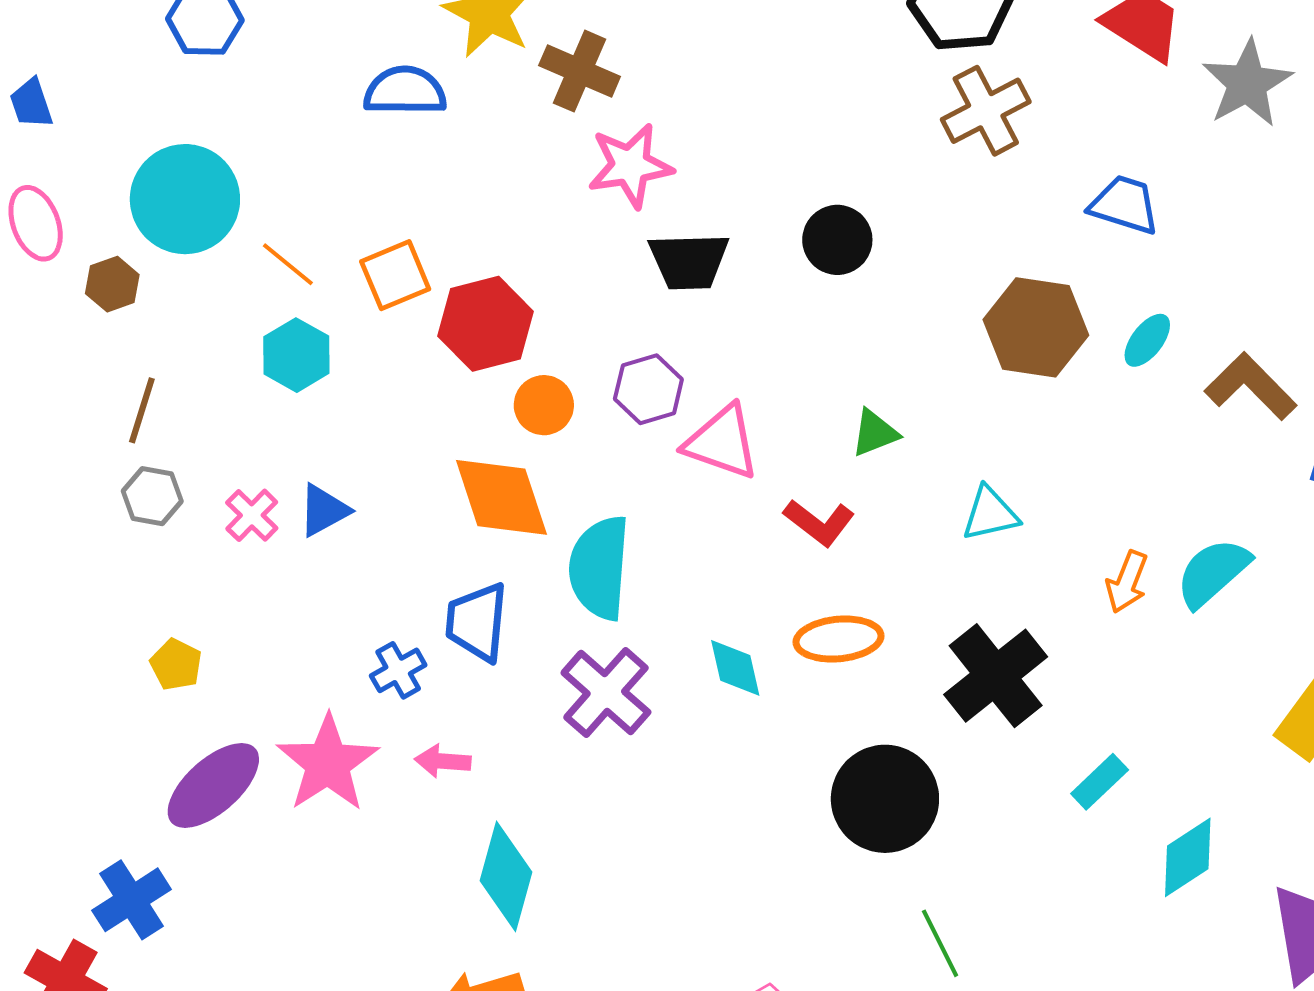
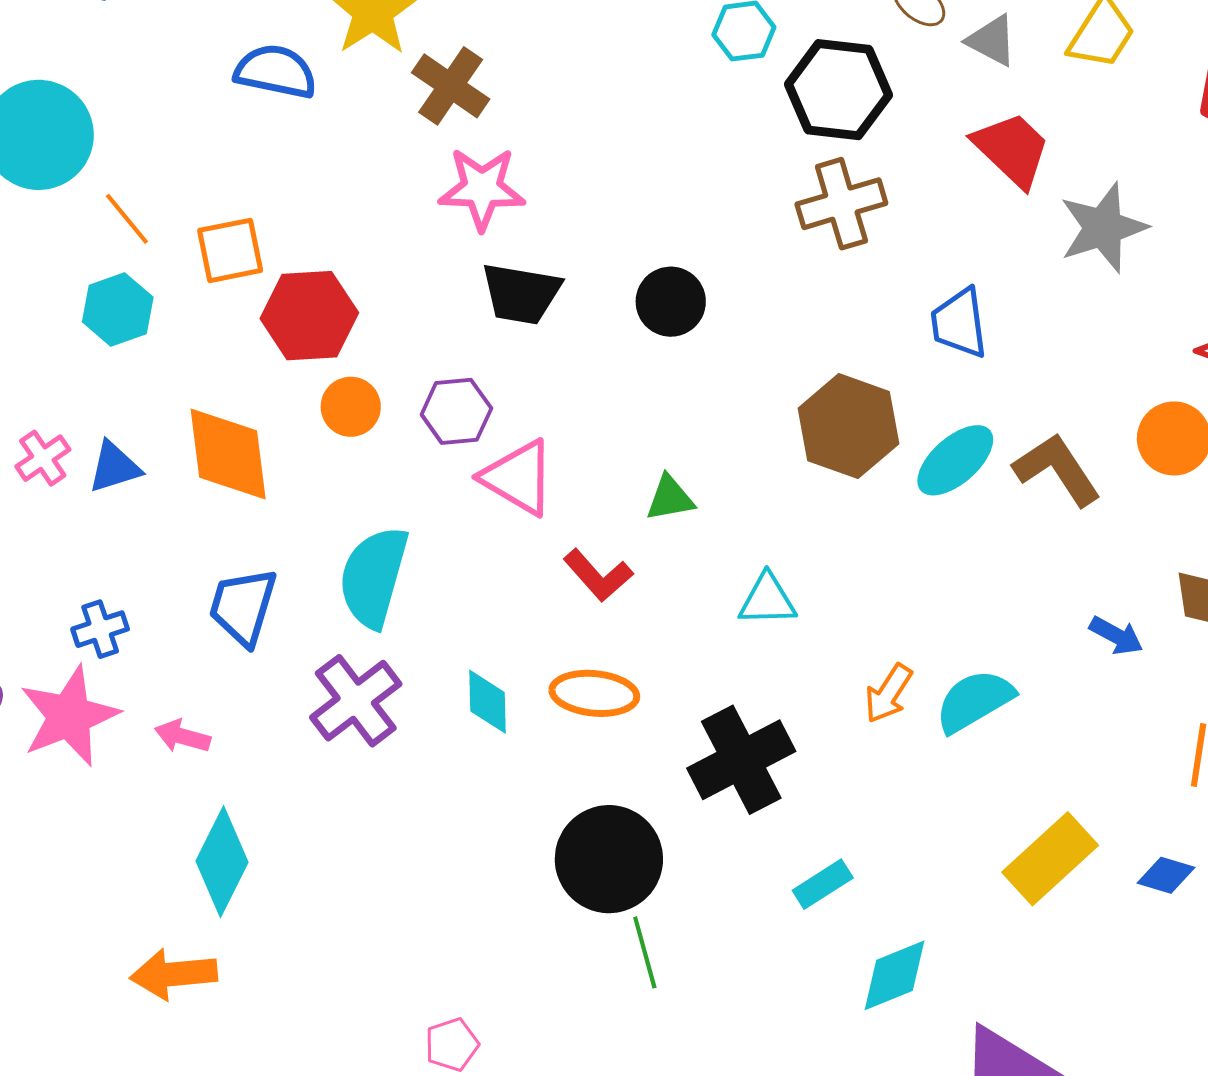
blue trapezoid: (1124, 205) -> (959, 323), turned -126
cyan ellipse: (1147, 340) -> (955, 460), size x1.5
brown L-shape: (1251, 386) -> (1057, 469), moved
orange diamond: (501, 497) -> (228, 454), moved
blue cross: (398, 670) -> (100, 629), moved
green line: (940, 943) -> (645, 952), moved

